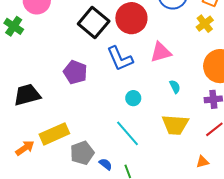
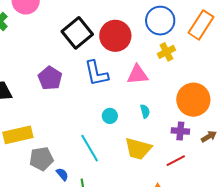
yellow cross: (205, 24) -> (166, 52), moved
cyan circle: (133, 98) -> (110, 116), moved

